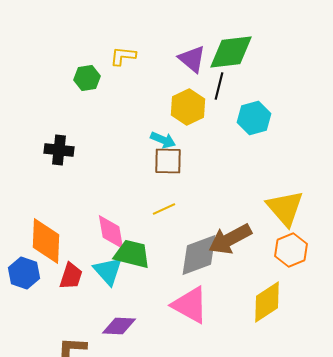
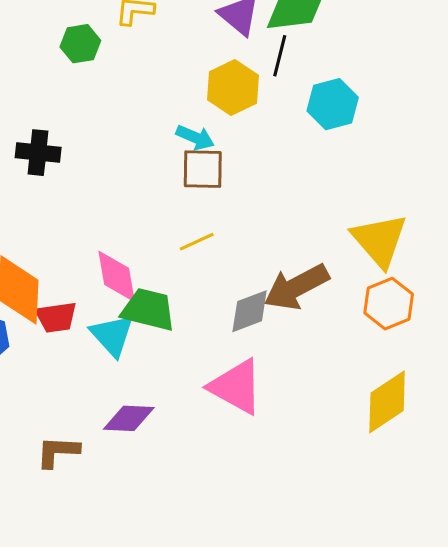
gray diamond: (199, 255) -> (250, 311), size x0.7
red trapezoid: (71, 276) -> (56, 317), moved, turned 64
yellow diamond: (267, 302) -> (387, 402), moved

